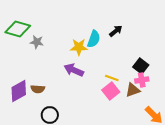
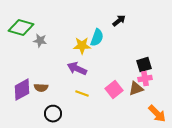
black arrow: (116, 31) -> (119, 21), moved
black square: (141, 66) -> (144, 65), turned 35
yellow line: (112, 78) -> (82, 94), moved

